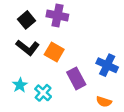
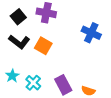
blue cross: (107, 65) -> (91, 33), moved
purple rectangle: (76, 78) -> (63, 85), moved

